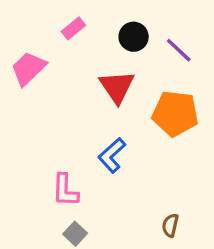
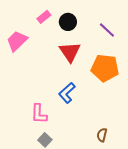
black circle: (134, 37) -> (68, 22), moved

